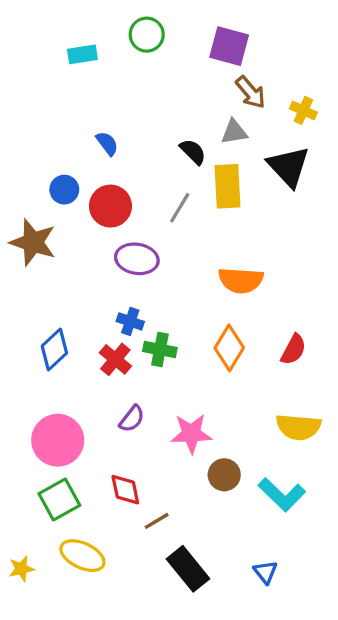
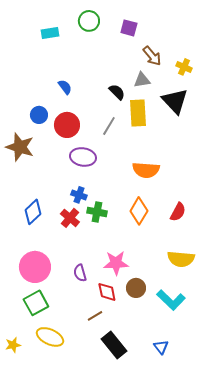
purple square: (229, 46) -> (129, 28), moved, size x0.7
purple semicircle: (132, 419) -> (80, 273), moved, turned 126
red diamond: (125, 490) -> (107, 292), moved

